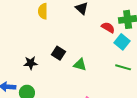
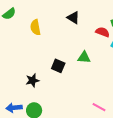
green triangle: (80, 65) -> (84, 57), moved

